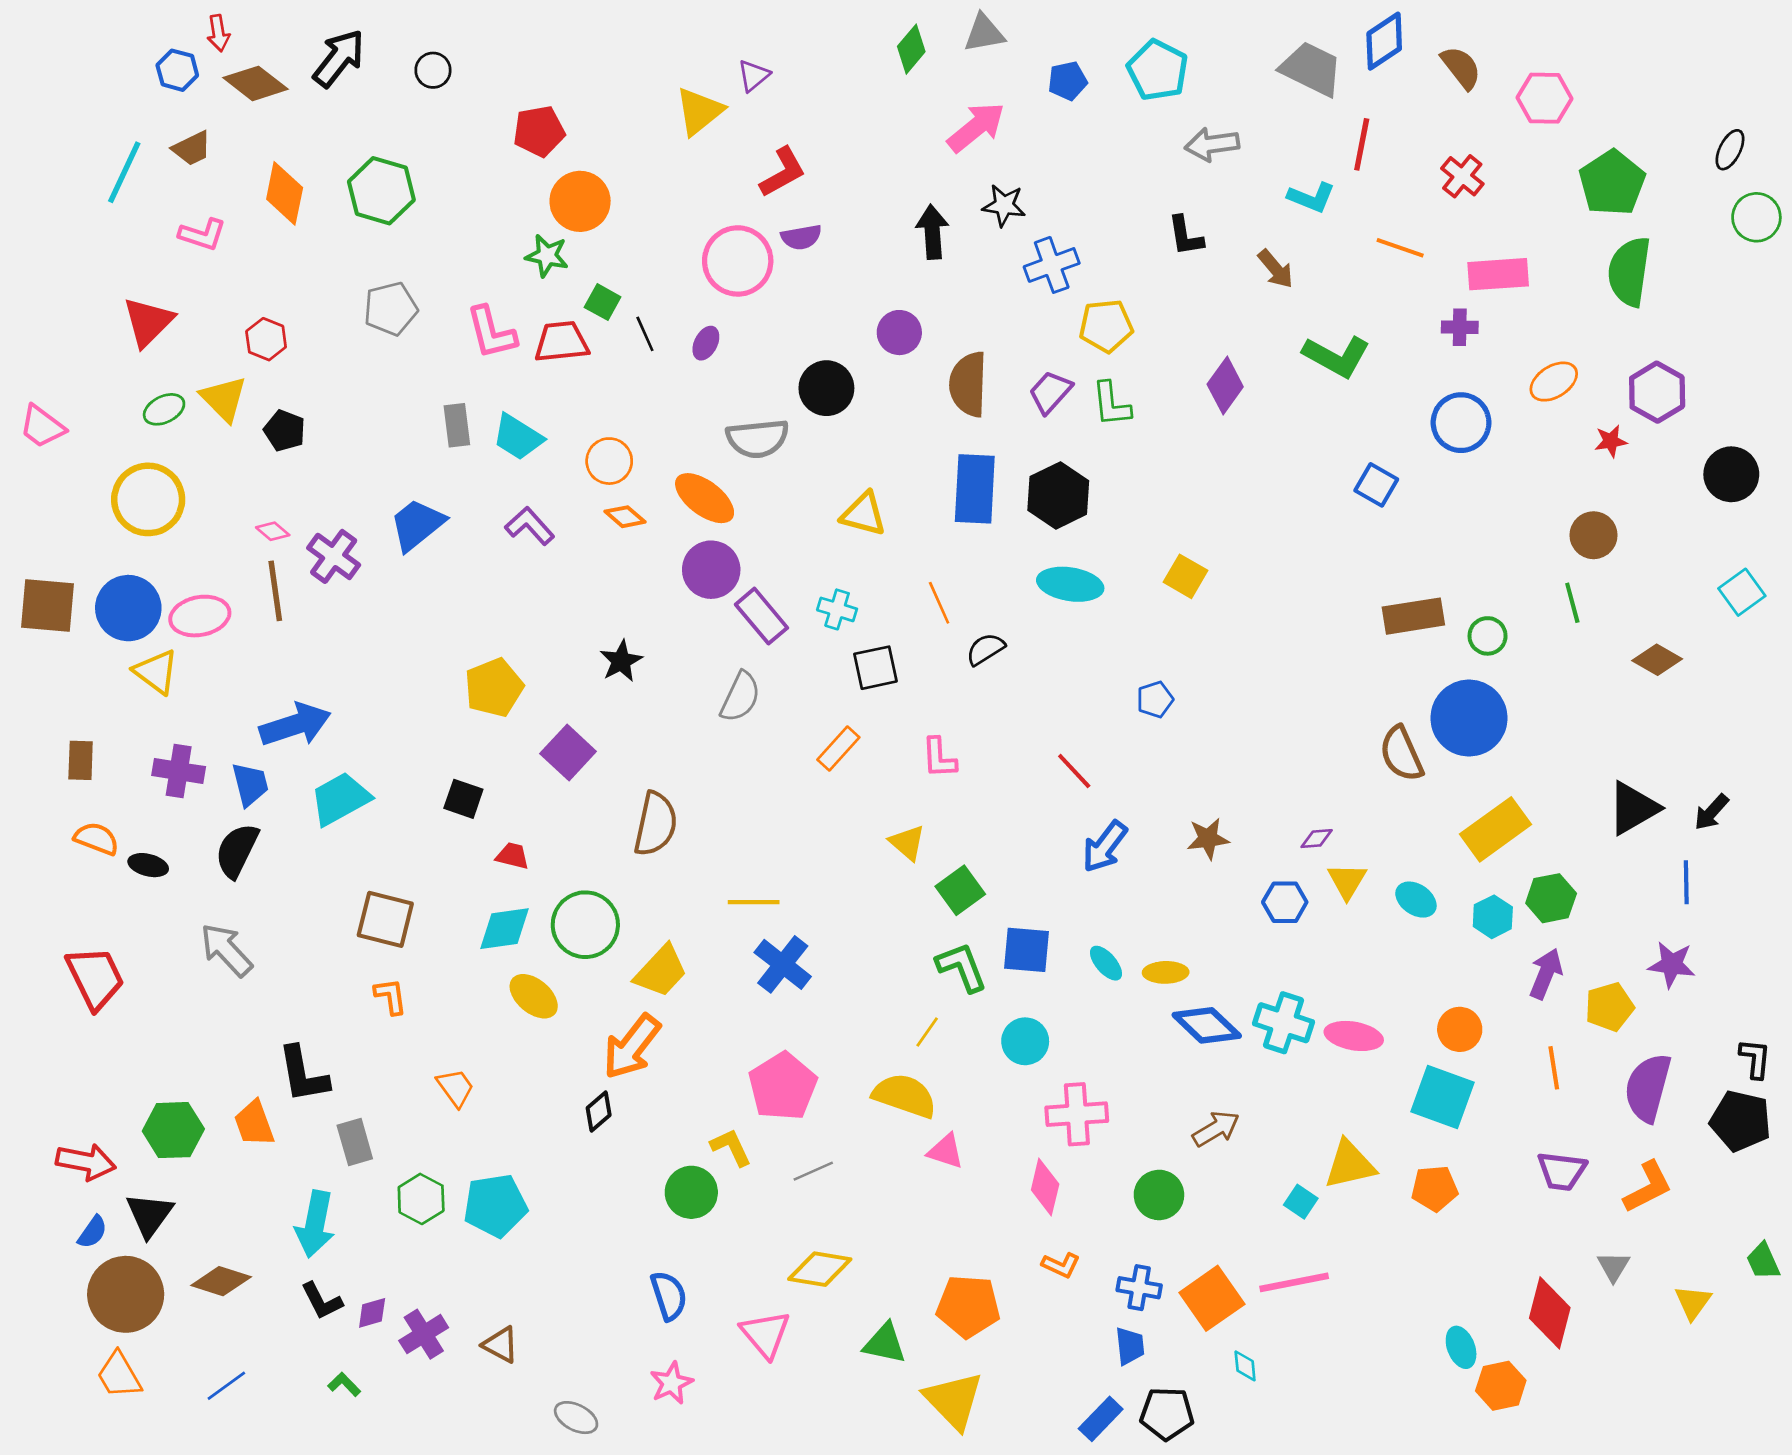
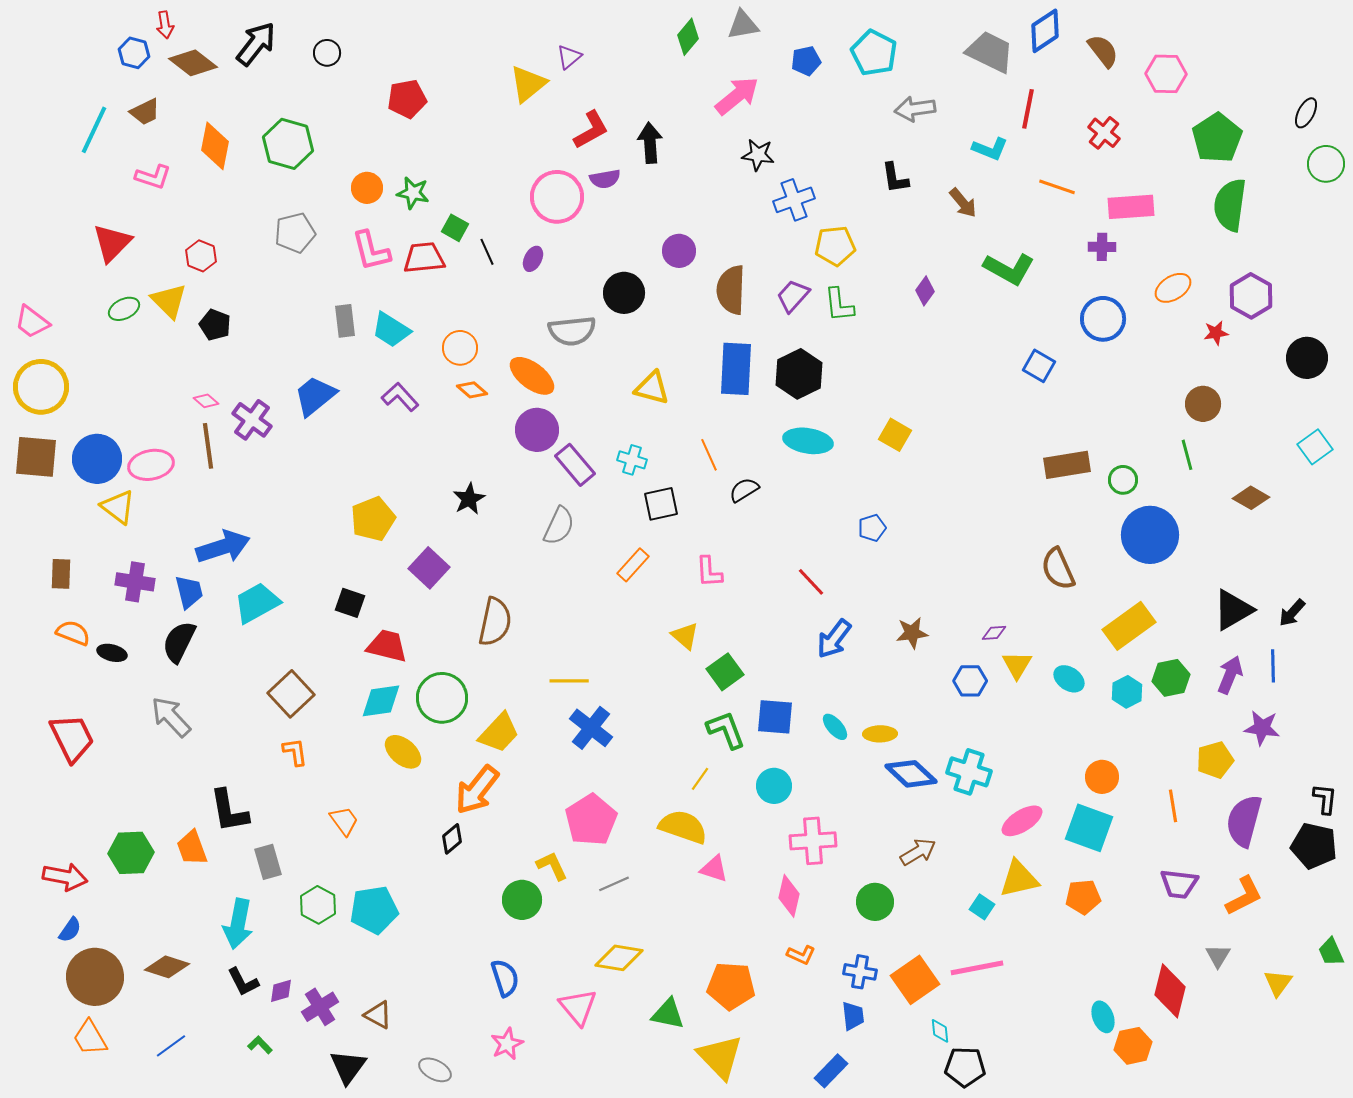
orange circle: (580, 201) -> (367, 188), moved, size x0.7
black arrow: (932, 232) -> (650, 143), moved
purple diamond: (1225, 386) -> (925, 291), size x0.7
yellow circle: (148, 499) -> (41, 387), moved
blue circle: (1469, 718) -> (1150, 535), moved
red trapezoid: (512, 856) -> (387, 646), size x1.6
brown square: (385, 919) -> (291, 694), turned 33
purple arrow: (1546, 974) -> (1230, 675), moved
pink ellipse: (1354, 1036) -> (1022, 821), moved, turned -42
black triangle: (149, 1215) -> (348, 1067), moved
black pentagon: (1167, 1414) -> (965, 1067), moved

